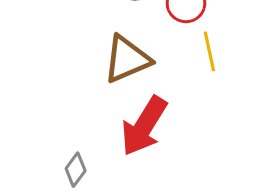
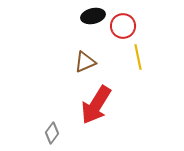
brown triangle: (127, 59) -> (85, 62), size x0.7

